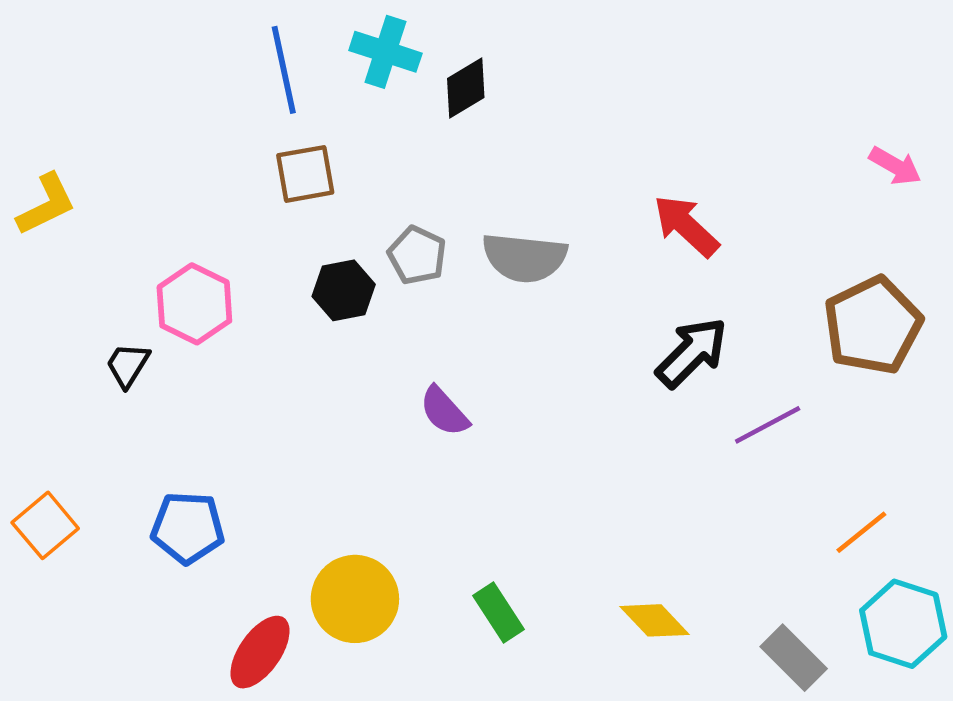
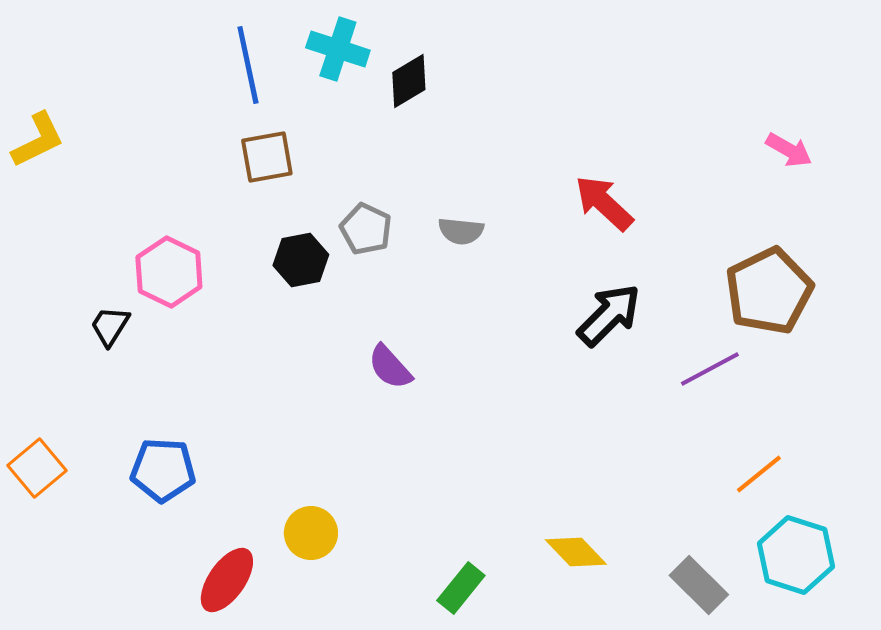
yellow L-shape: (46, 204) -> (38, 140), moved
gray semicircle: (525, 258) -> (461, 231), size x0.6
purple line: (768, 425) -> (710, 369), moved
yellow circle: (355, 599) -> (311, 533), size x0.7
green rectangle: (499, 612) -> (461, 588), moved, turned 72

